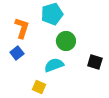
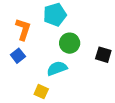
black square: (95, 62) -> (103, 55), moved

